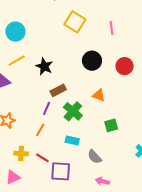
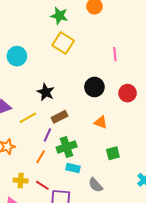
yellow square: (75, 22) -> (63, 43), moved
yellow line: (17, 61) -> (28, 118), moved
green cross: (73, 111) -> (67, 147), moved, turned 30

